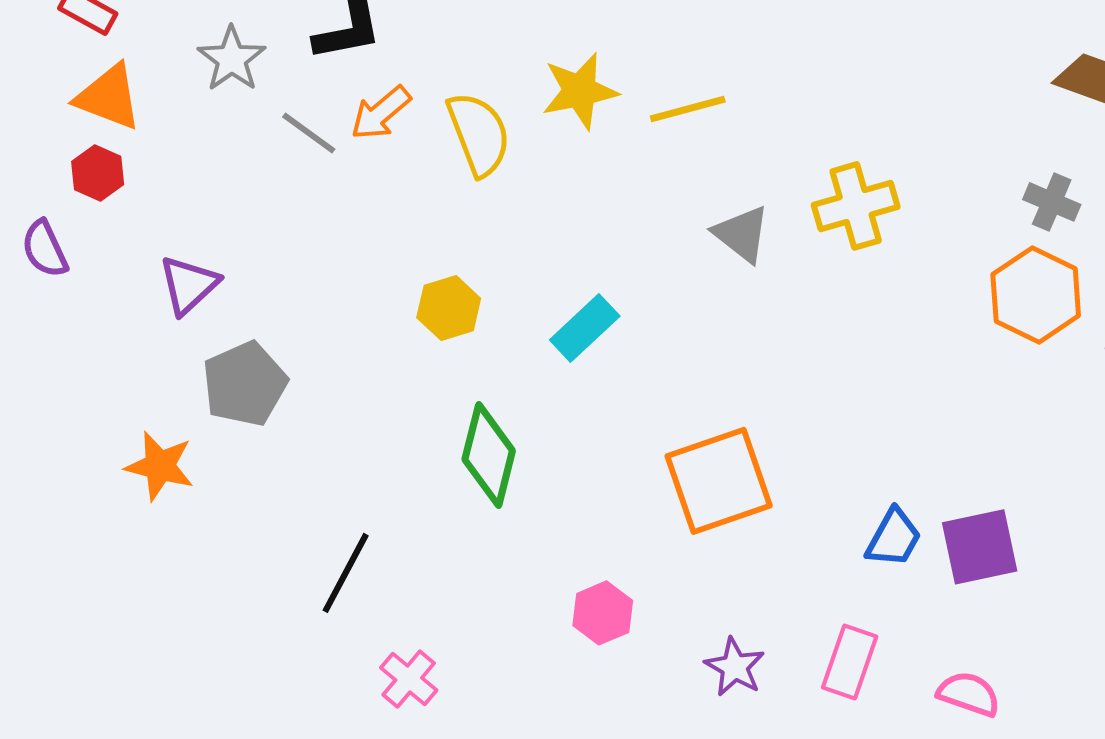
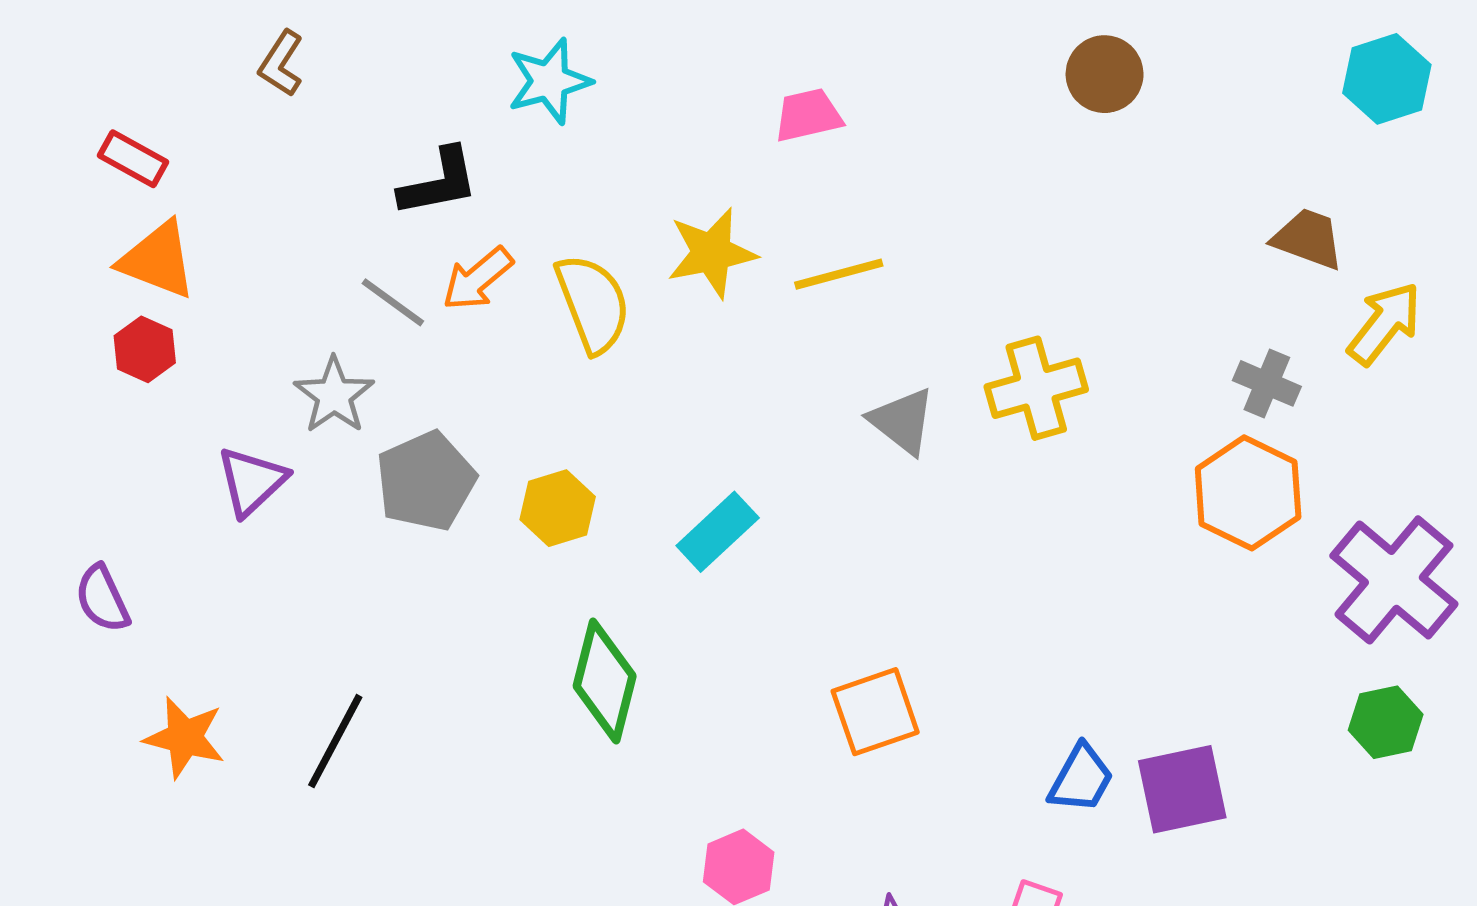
gray star: (232, 59) -> (334, 395), moved
purple semicircle: (45, 249) -> (102, 599), moved
gray pentagon: (245, 384) -> (426, 481), moved
orange star: (160, 466) -> (185, 738), moved
orange square: (719, 481) -> (875, 712), size x0.7
black line: (346, 573) -> (335, 741), moved

